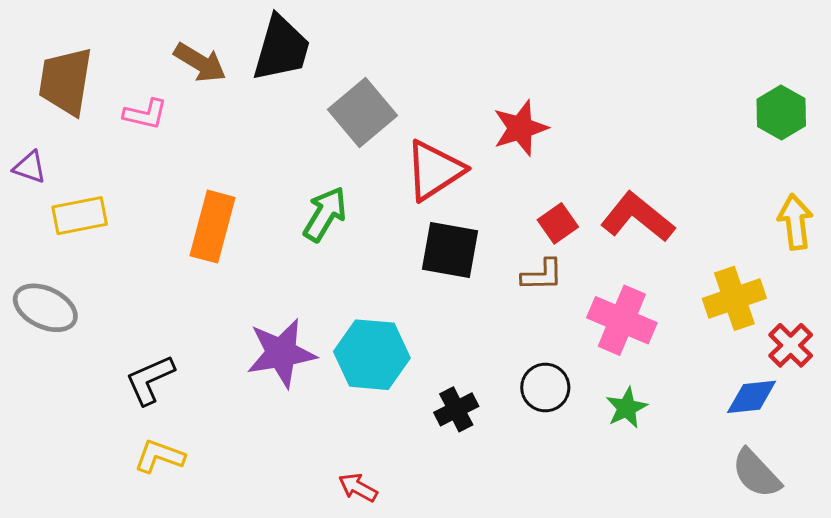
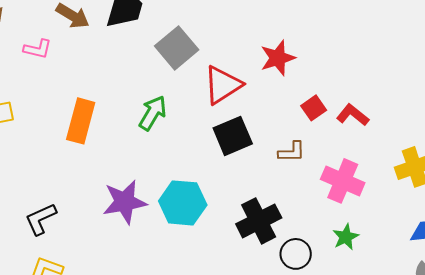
red L-shape: (638, 217) -> (353, 115), size x0.7
red square: (558, 223) -> (314, 108), moved
black square: (450, 250) -> (233, 136), turned -33
black circle: (545, 388) -> (296, 254), moved
black cross: (456, 409) -> (259, 221), moved, size x1.6

